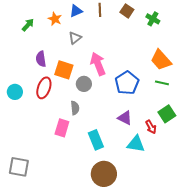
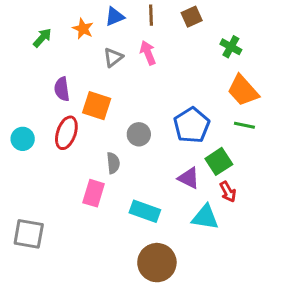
brown square: (127, 11) -> (192, 17), turned 32
green cross: (153, 19) -> (231, 47), moved
pink arrow: (98, 64) -> (148, 53), moved, size x0.7
gray circle: (84, 84) -> (139, 134), moved
green square: (167, 114) -> (219, 161), moved
cyan rectangle: (96, 140) -> (145, 211), turned -48
gray square: (19, 167) -> (29, 234), moved

